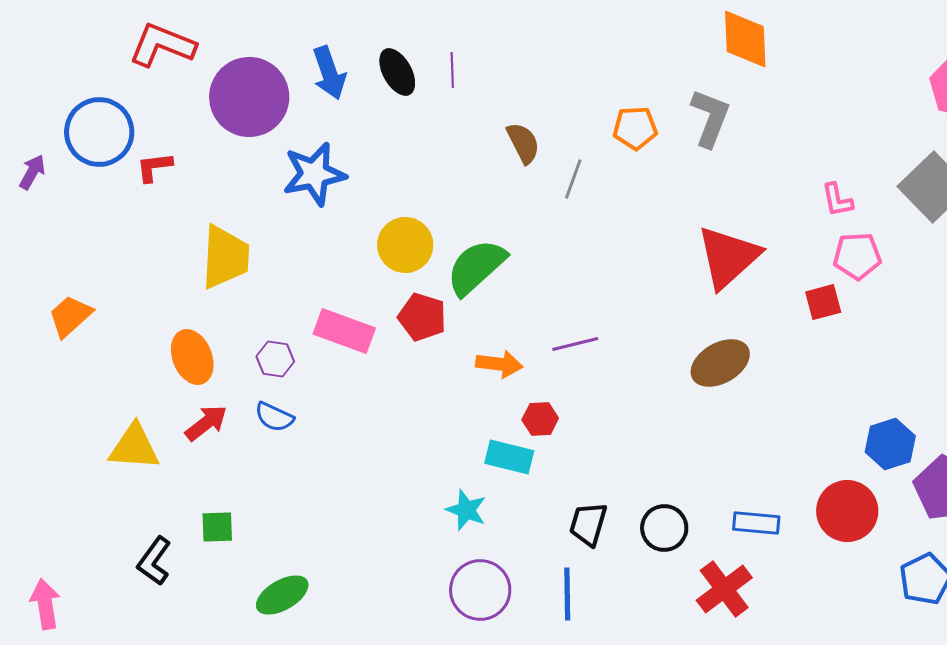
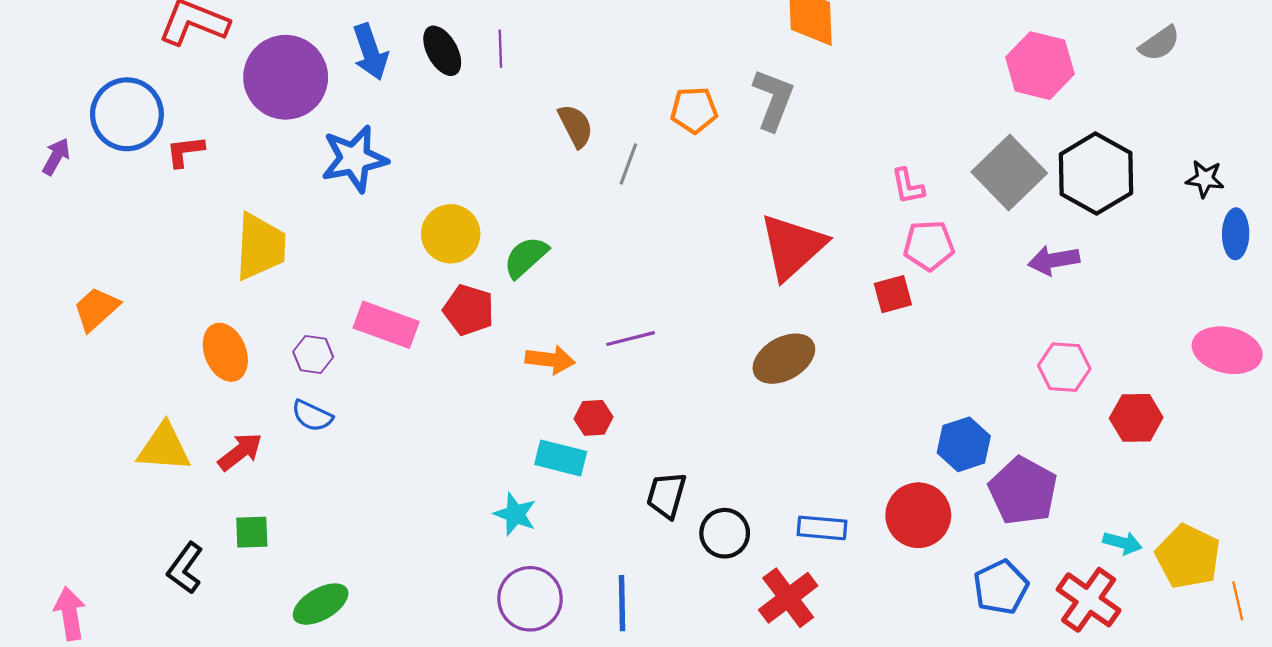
green semicircle: (476, 267) -> (526, 257), size x0.7
red arrow: (206, 423) -> (240, 452), moved
black trapezoid: (588, 524) -> (666, 495), moved

